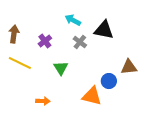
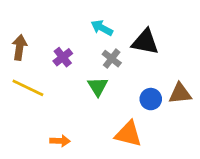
green triangle: (61, 68) -> (98, 86), moved
blue circle: (109, 81) -> (151, 99), moved

